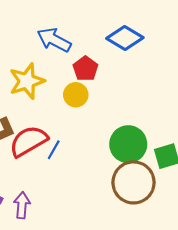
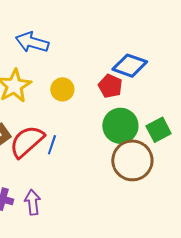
blue diamond: (125, 38) -> (130, 66), moved
red pentagon: (86, 69) -> (110, 86), moved

